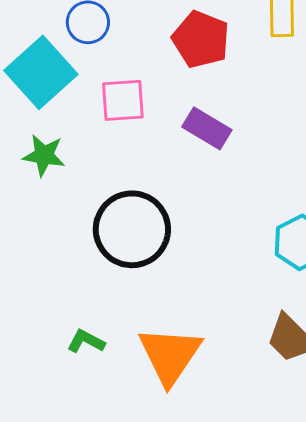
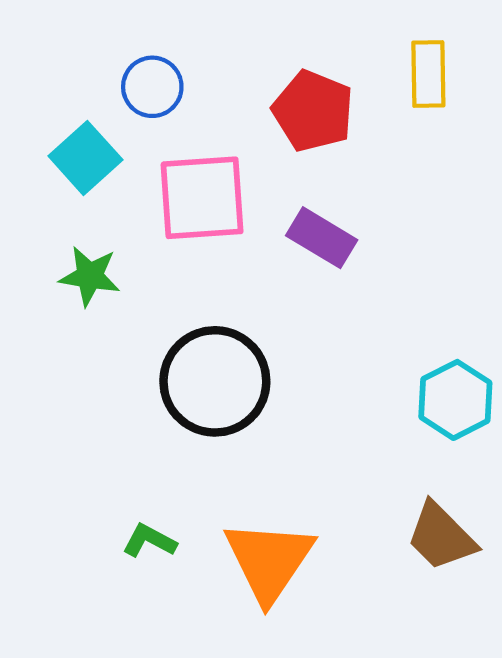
cyan square: (41, 72) -> (85, 158), size x0.7
pink square: (123, 100) -> (202, 198), size x1.4

